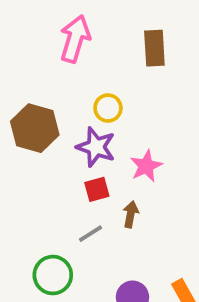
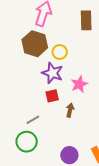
brown hexagon: (35, 128) -> (35, 44), moved
gray line: (91, 234) -> (33, 120), moved

